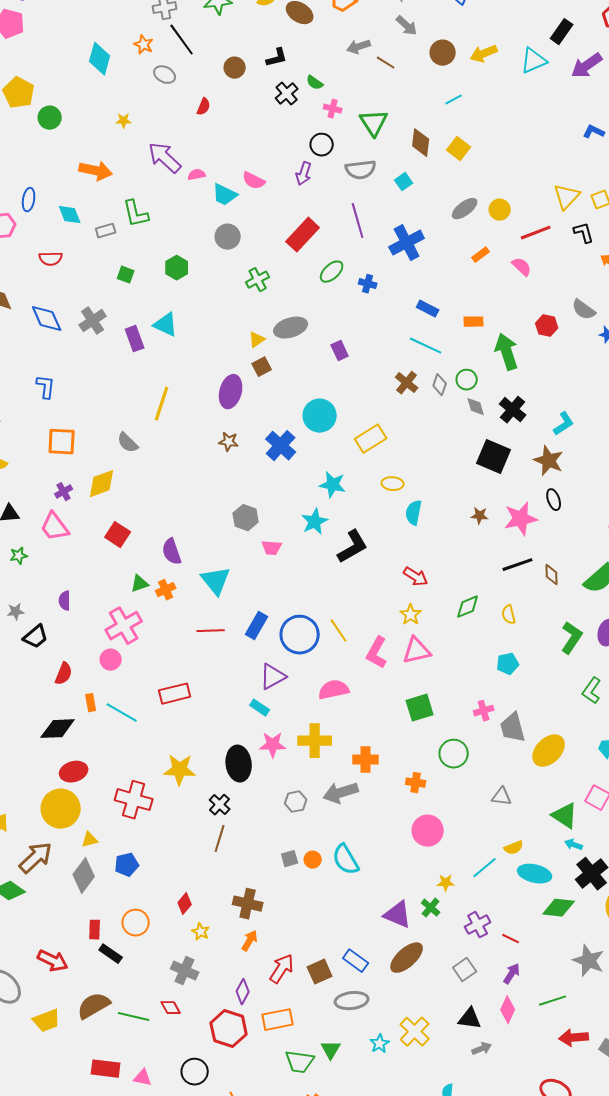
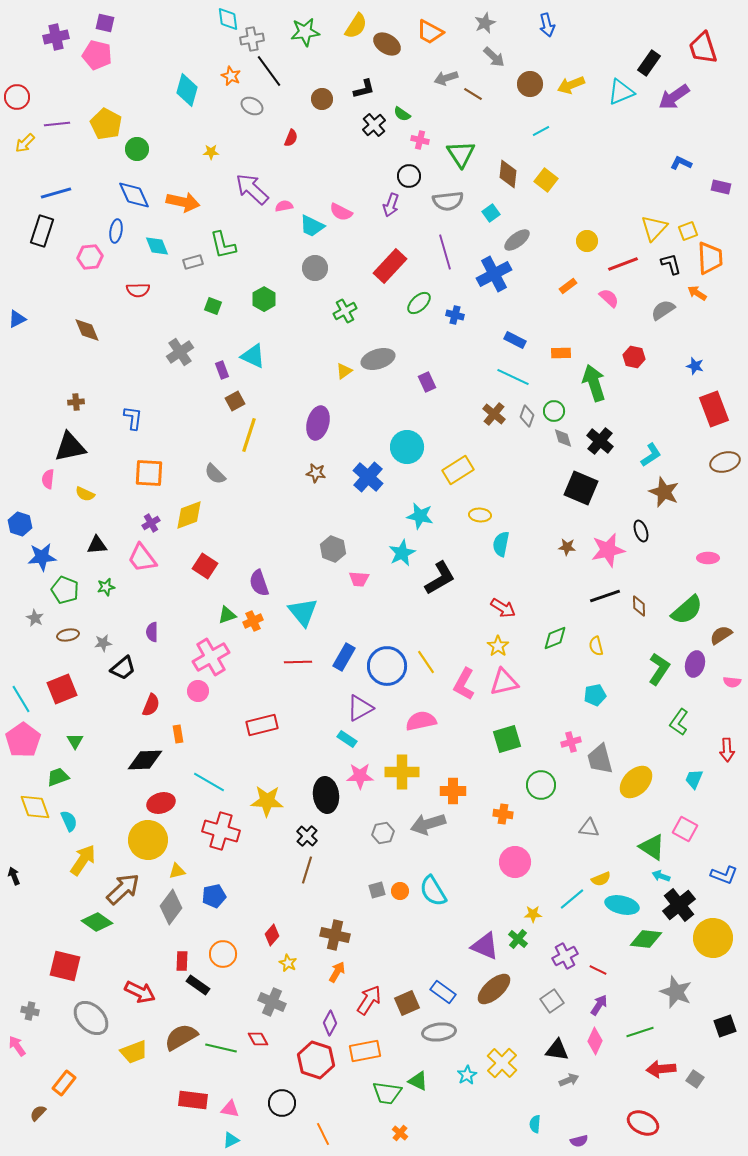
gray ellipse: (465, 209) -> (517, 240), moved
gray semicircle: (584, 310) -> (663, 310), moved, turned 110
blue diamond: (47, 319) -> (134, 195), moved
purple rectangle: (135, 339) -> (222, 370), size x0.7
brown square: (262, 367) -> (235, 401), moved
brown star: (549, 461) -> (664, 492), moved
cyan line: (122, 713) -> (209, 782), moved
green triangle: (331, 1050) -> (418, 1081), turned -35

